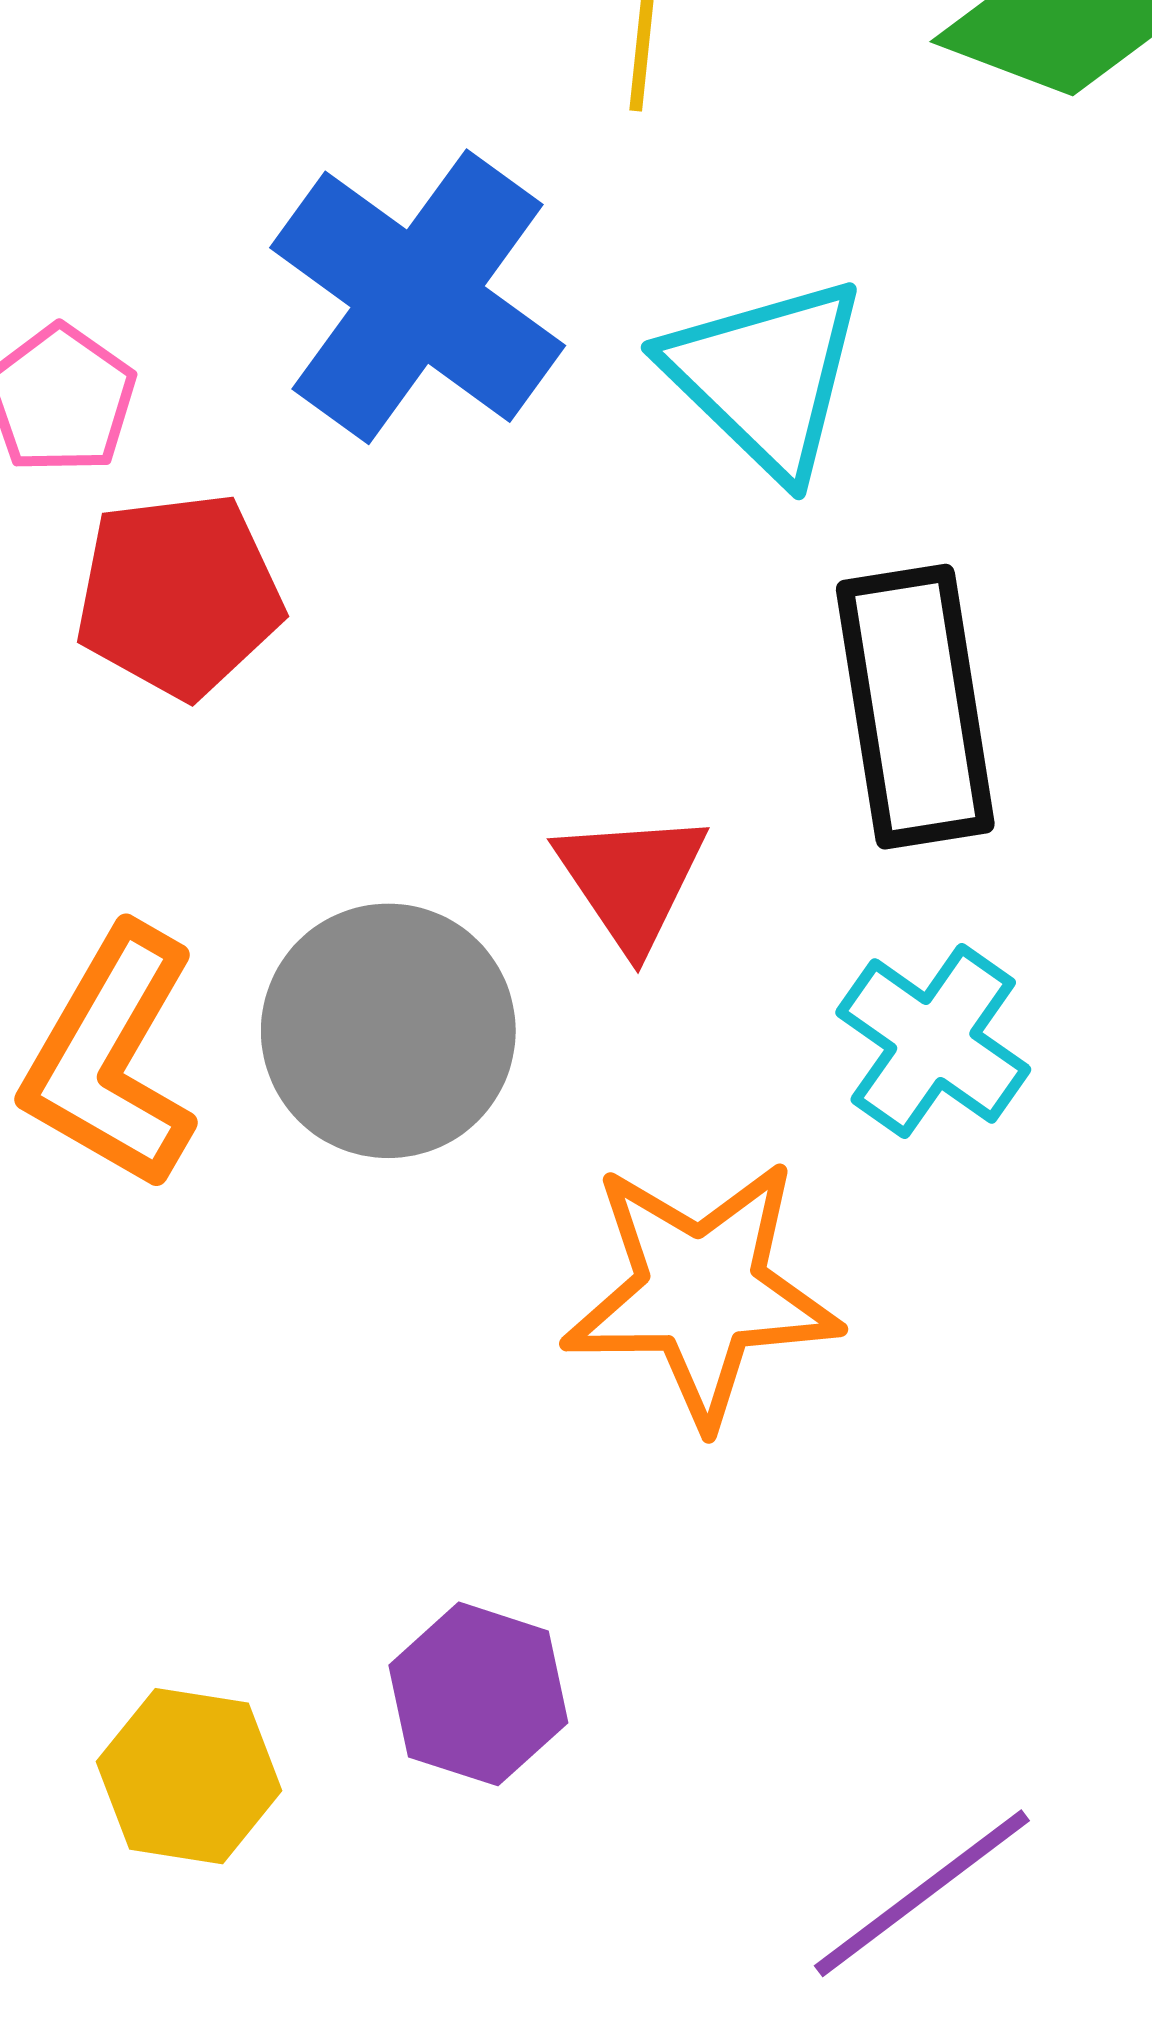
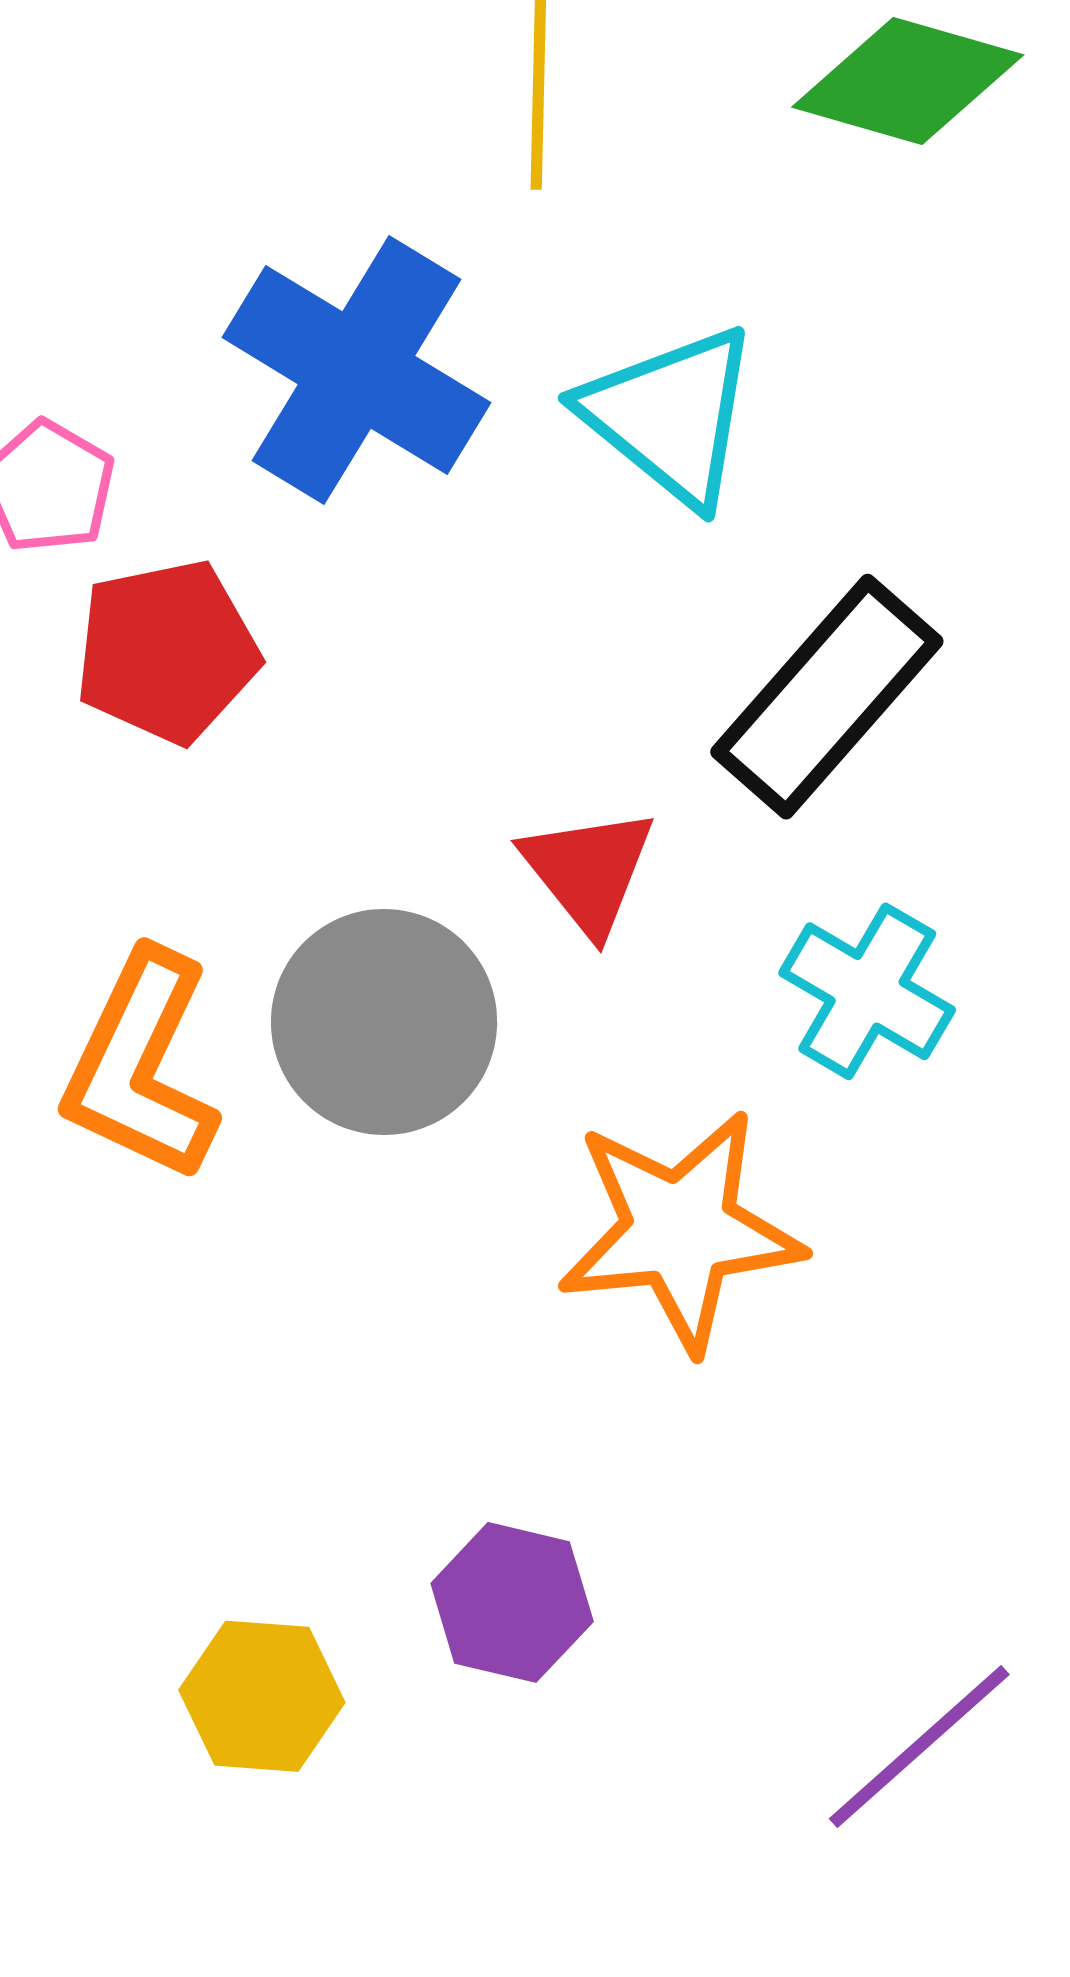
black rectangle: (915, 707) -> (827, 697), turned 55

